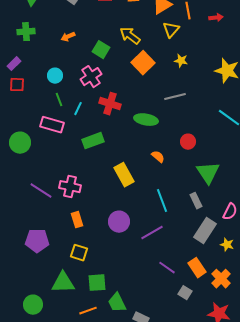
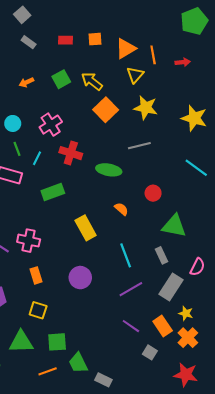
green square: (101, 50) -> (61, 79), moved, turned 30
yellow star: (181, 61) -> (146, 108), size x1.6
green triangle: (208, 173) -> (174, 226), turned -45
purple line: (152, 233) -> (131, 289), moved
yellow star: (227, 245) -> (186, 313), moved

